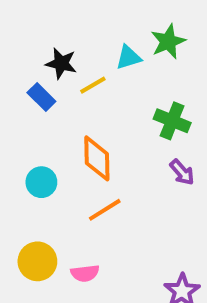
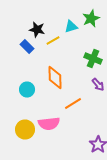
orange line: (105, 210) -> (73, 104), moved
pink semicircle: (85, 273) -> (49, 124), moved, size x1.5

